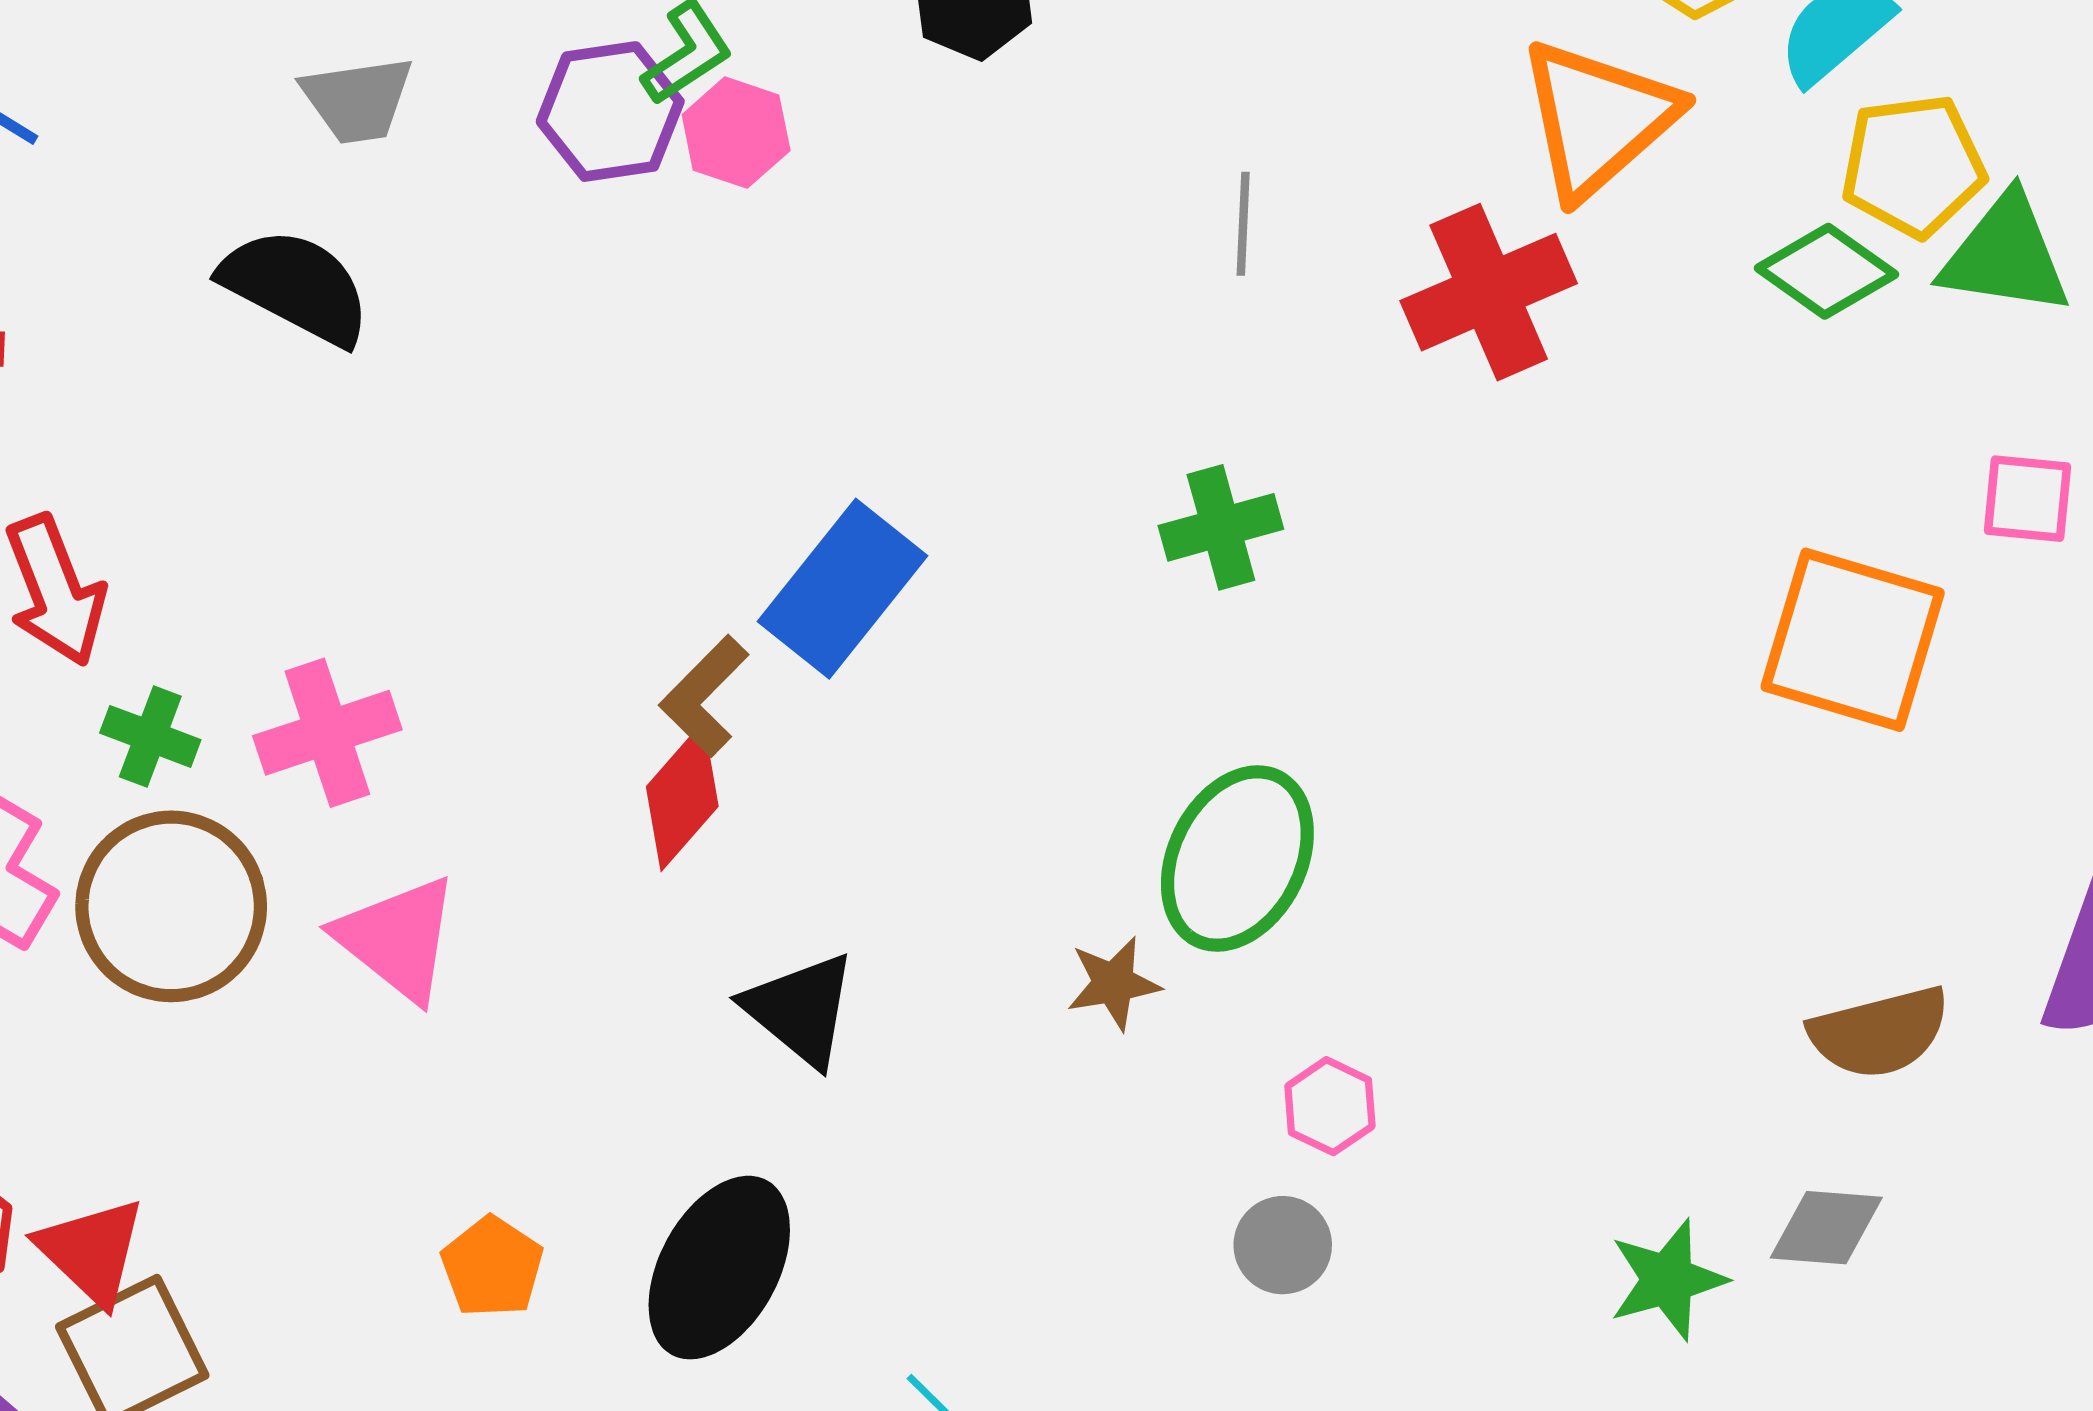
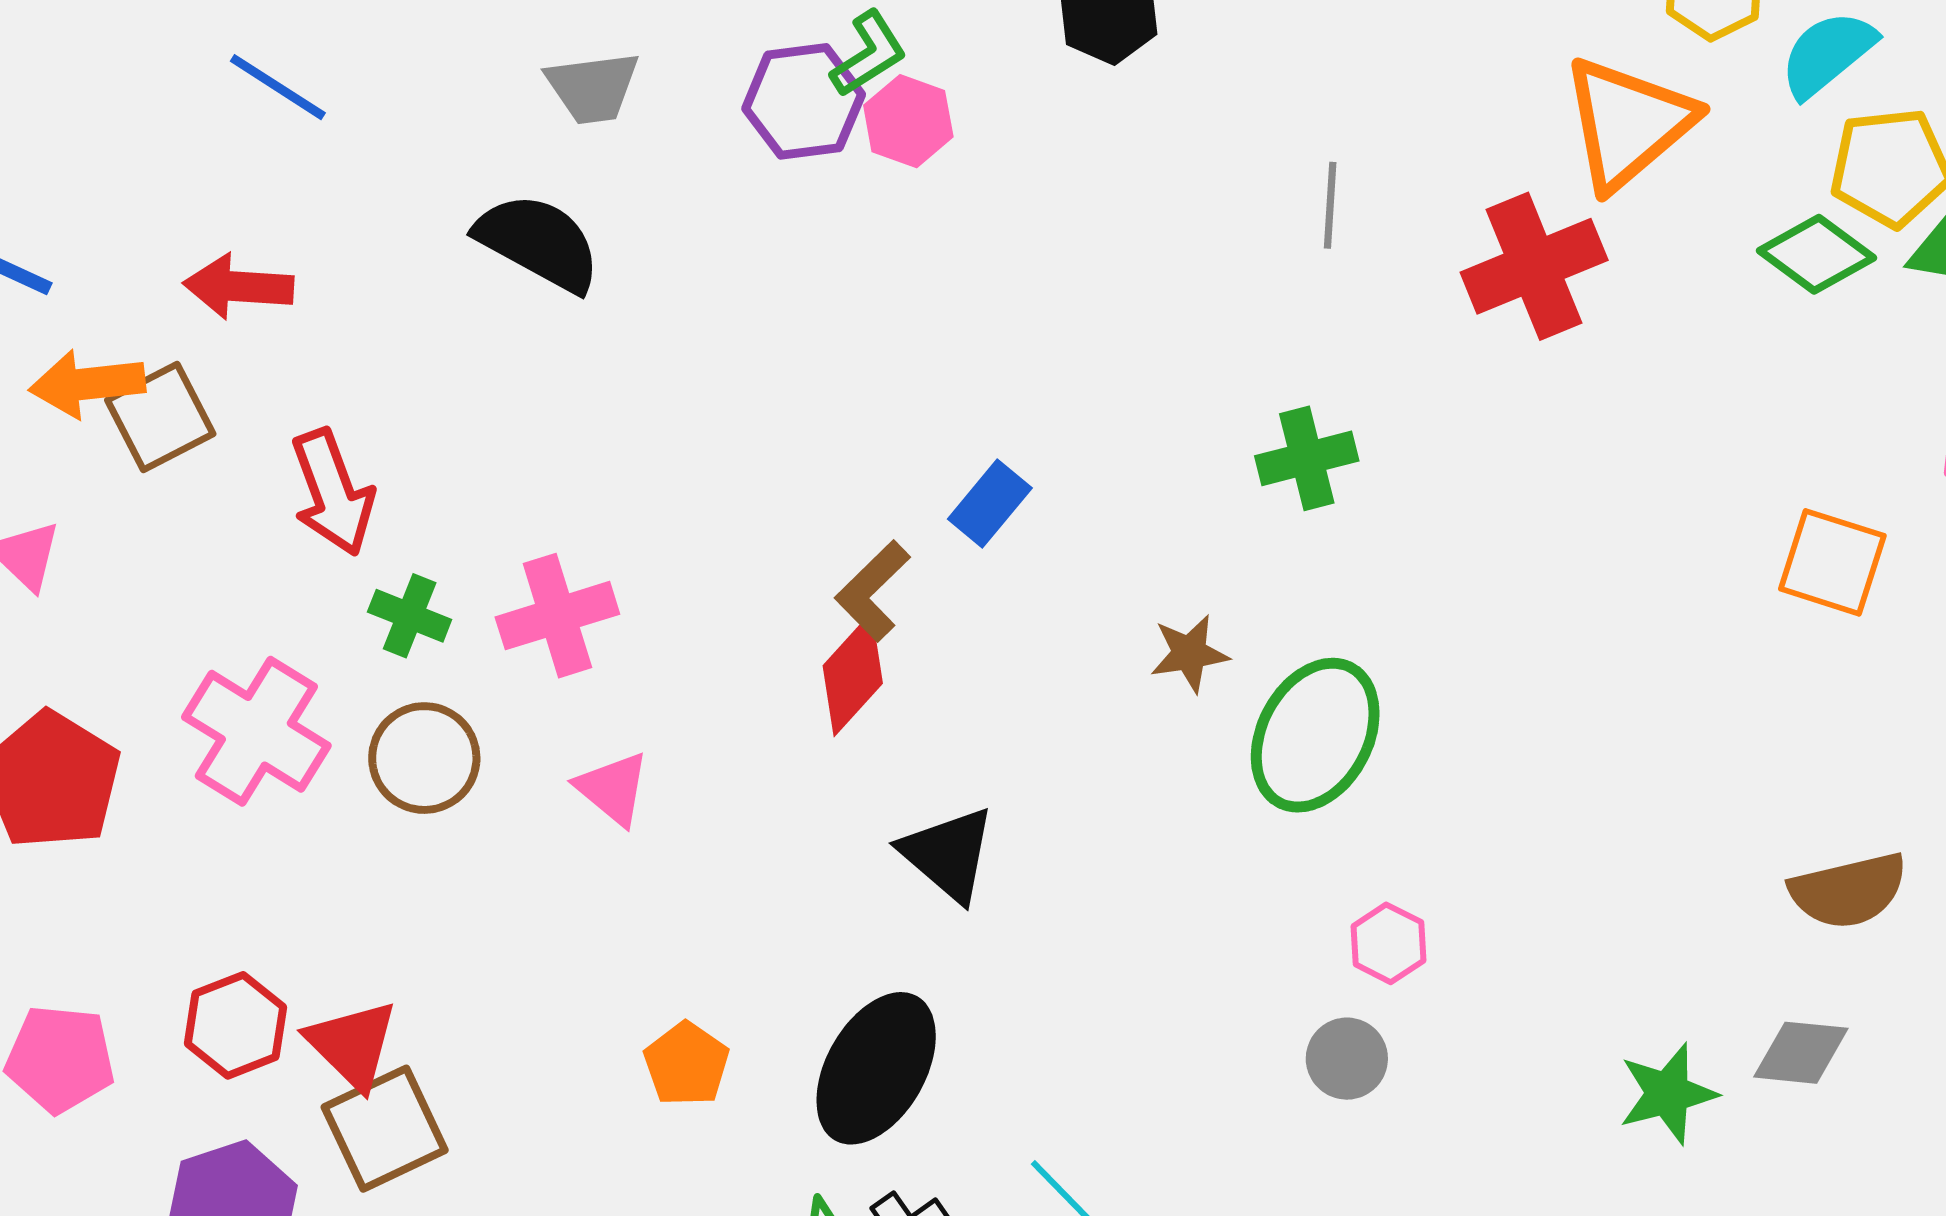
blue rectangle: (842, 589) -> (990, 503), size x0.6
orange square: (1853, 640) -> (1832, 562), size x0.7
brown circle: (171, 906) -> (424, 758), size x0.7
pink triangle: (398, 939) -> (613, 789), size x0.7
brown star: (1113, 983) -> (1189, 653), moved

